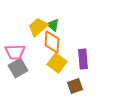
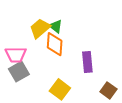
yellow square: (57, 63) -> (60, 89), moved
brown square: (75, 86) -> (108, 90), moved, turned -35

